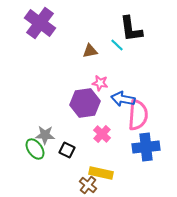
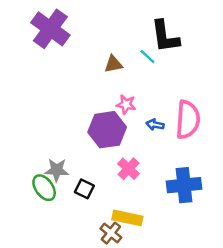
blue arrow: (123, 99) -> (155, 125), size x0.6
pink semicircle: (138, 115) -> (188, 120), moved

